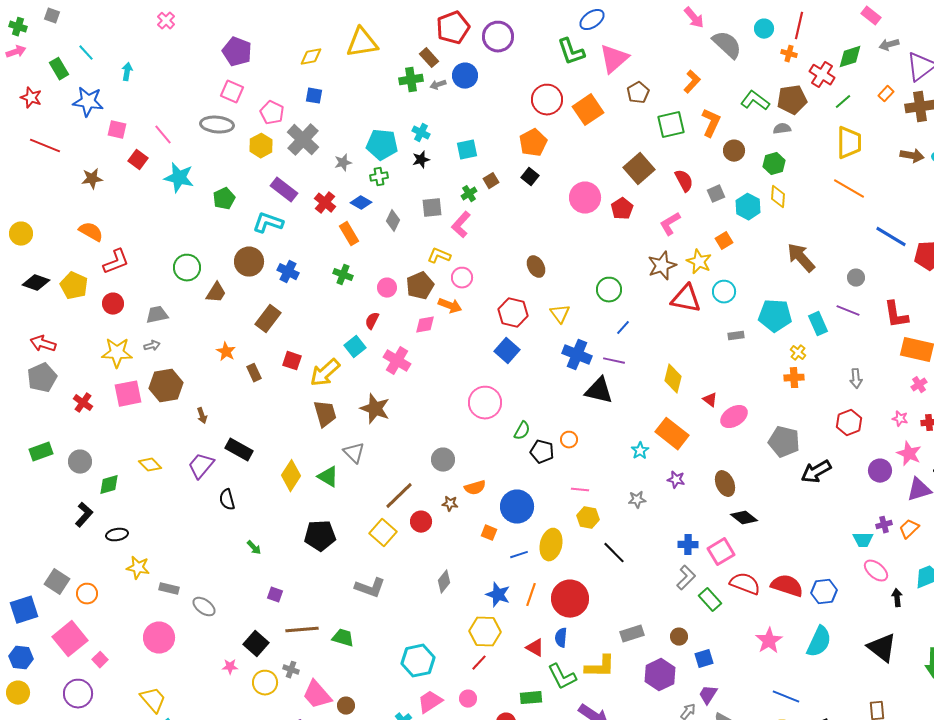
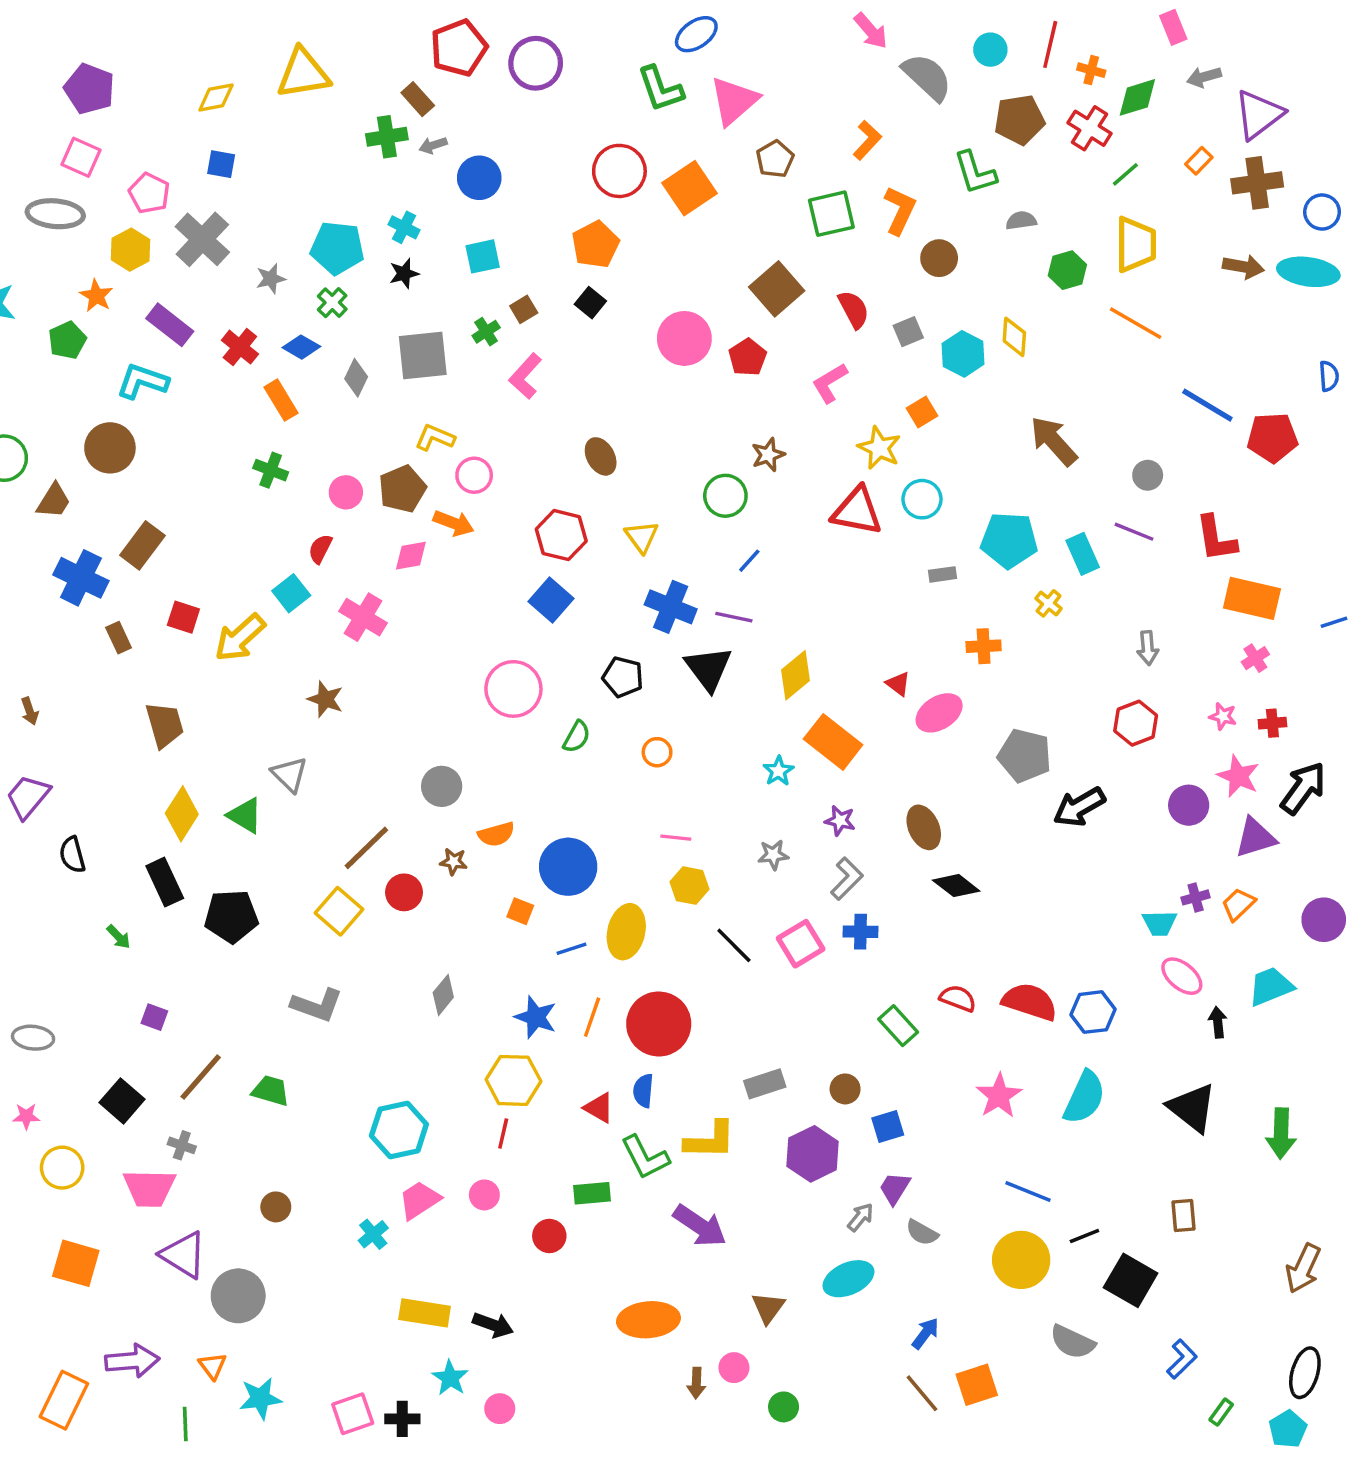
pink rectangle: (871, 16) -> (1173, 27), turned 30
orange cross: (789, 54) -> (1091, 70), moved
blue circle: (465, 76) -> (479, 178), moved
brown pentagon: (792, 100) -> (1019, 120), moved
green L-shape: (755, 101) -> (975, 173), turned -144
green hexagon: (774, 164) -> (1067, 270), moved
green cross: (379, 177) -> (332, 303), turned -36
gray square: (432, 208) -> (423, 356), size x1.5
pink L-shape: (461, 225) -> (525, 376), moved
brown star: (662, 266) -> (768, 455), moved, size x0.7
blue cross: (288, 272) -> (81, 578), moved, size x1.4
orange star: (226, 352) -> (96, 296), moved
orange cross: (794, 378) -> (984, 646), moved
yellow diamond: (673, 379) -> (795, 675), moved, turned 36
black triangle: (599, 391) -> (708, 668), turned 40
brown star: (375, 409) -> (325, 699), size x0.7
brown trapezoid: (325, 414) -> (165, 725), moved
black rectangle: (239, 450) -> (165, 882), moved, turned 36
black pentagon: (542, 452) -> (623, 677), moved
pink square: (721, 552) -> (801, 944), moved
gray L-shape: (686, 578) -> (847, 879), moved
red semicircle: (745, 584) -> (958, 998), size x0.7
gray ellipse: (204, 607) -> (33, 1038), turned -30
brown line: (302, 630) -> (201, 1077), turned -44
red line: (479, 663) -> (503, 1133), turned -30
pink star: (230, 667) -> (26, 1116), moved
yellow circle: (265, 683) -> (62, 1168), moved
pink trapezoid: (317, 695) -> (149, 1188), moved, turned -48

